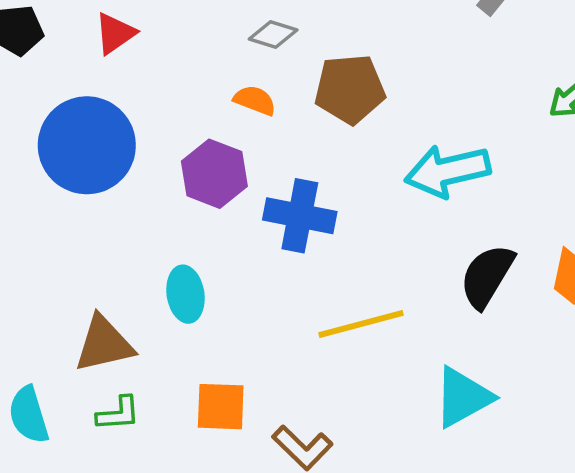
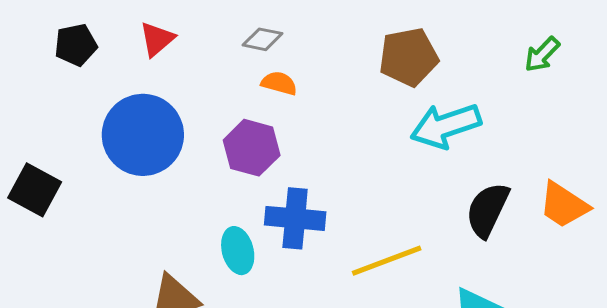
gray diamond: (273, 34) -> (262, 39), moved
brown pentagon: (350, 89) -> (409, 57), moved
blue cross: (300, 216) -> (295, 218), moved

